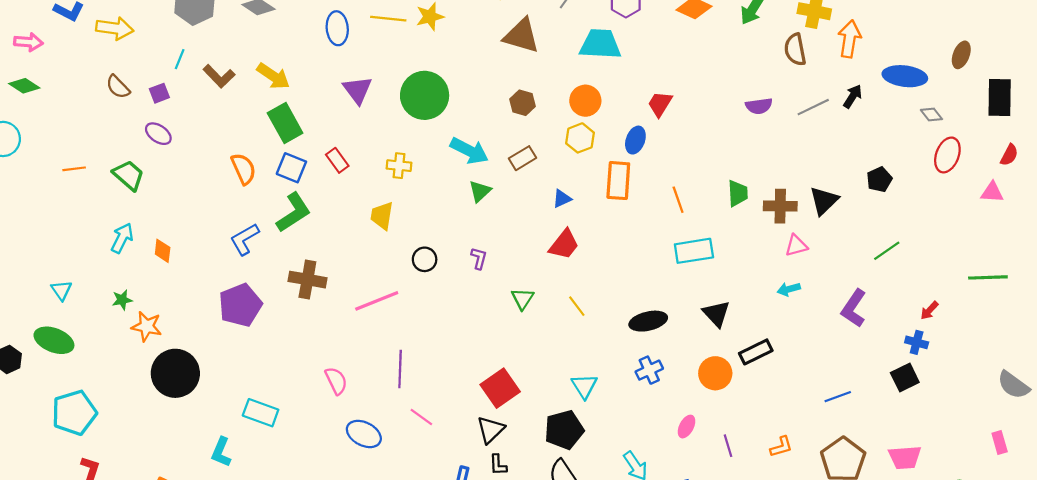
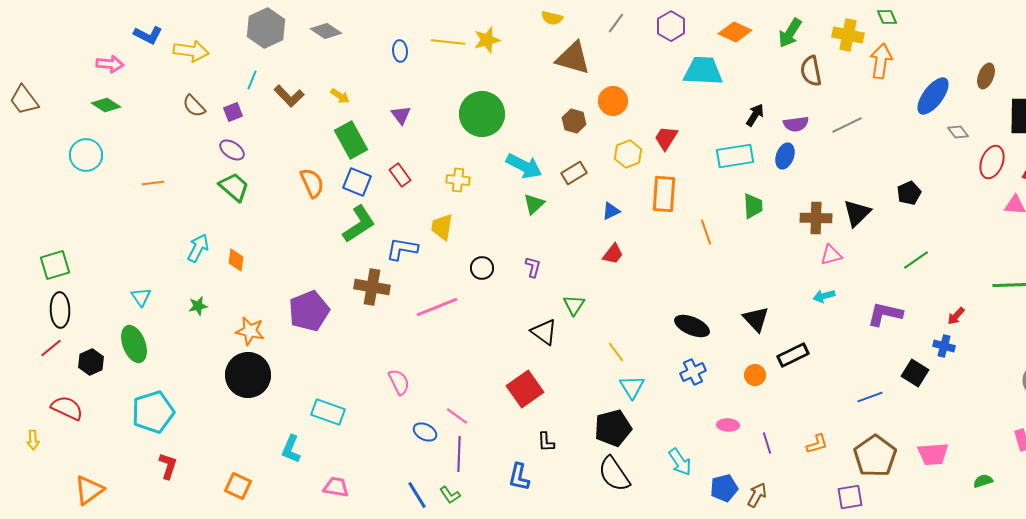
blue ellipse: (337, 28) -> (400, 51), size x0.7
cyan trapezoid: (600, 44) -> (703, 71), moved
brown semicircle: (795, 50) -> (811, 71), moved
yellow arrow: (273, 76) -> (340, 96), size x0.6
blue ellipse: (905, 76) -> (933, 96), turned -60
purple triangle: (357, 90) -> (401, 115), moved, size x0.7
black arrow: (853, 96) -> (755, 115), moved
orange circle: (585, 101) -> (613, 101), moved
red trapezoid: (660, 104) -> (666, 138), moved
blue ellipse: (635, 140) -> (785, 156), moved
red ellipse: (947, 155) -> (992, 162), moved
green trapezoid: (129, 175) -> (234, 187), moved
green trapezoid: (738, 193) -> (753, 206), moved
orange line: (678, 200) -> (706, 232), moved
blue L-shape: (245, 239) -> (402, 249), moved, turned 40
red trapezoid: (564, 244) -> (613, 254), size x0.7
cyan rectangle: (694, 251) -> (735, 156), moved
yellow line: (577, 306) -> (616, 352), moved
purple L-shape: (854, 308) -> (885, 314), turned 69
black ellipse: (648, 321) -> (692, 326), turned 36
orange star: (147, 326) -> (250, 331), moved
green ellipse: (54, 340) -> (134, 344), turned 48
purple line: (400, 369) -> (459, 454), moved
orange circle: (715, 373) -> (755, 375), size x0.7
black square: (905, 378) -> (915, 373), moved, turned -32
red square: (500, 388) -> (525, 389), moved
pink line: (421, 417) -> (457, 416), moved
pink ellipse: (687, 427) -> (728, 425), turned 65
black triangle: (491, 430) -> (544, 332), moved, turned -40
blue ellipse: (364, 434) -> (425, 432), size x0.7
black L-shape: (498, 465) -> (546, 442), moved

